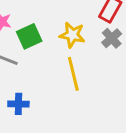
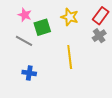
yellow star: (72, 35) -> (70, 17), moved

